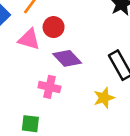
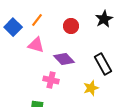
red circle: (54, 27) -> (71, 26), moved

